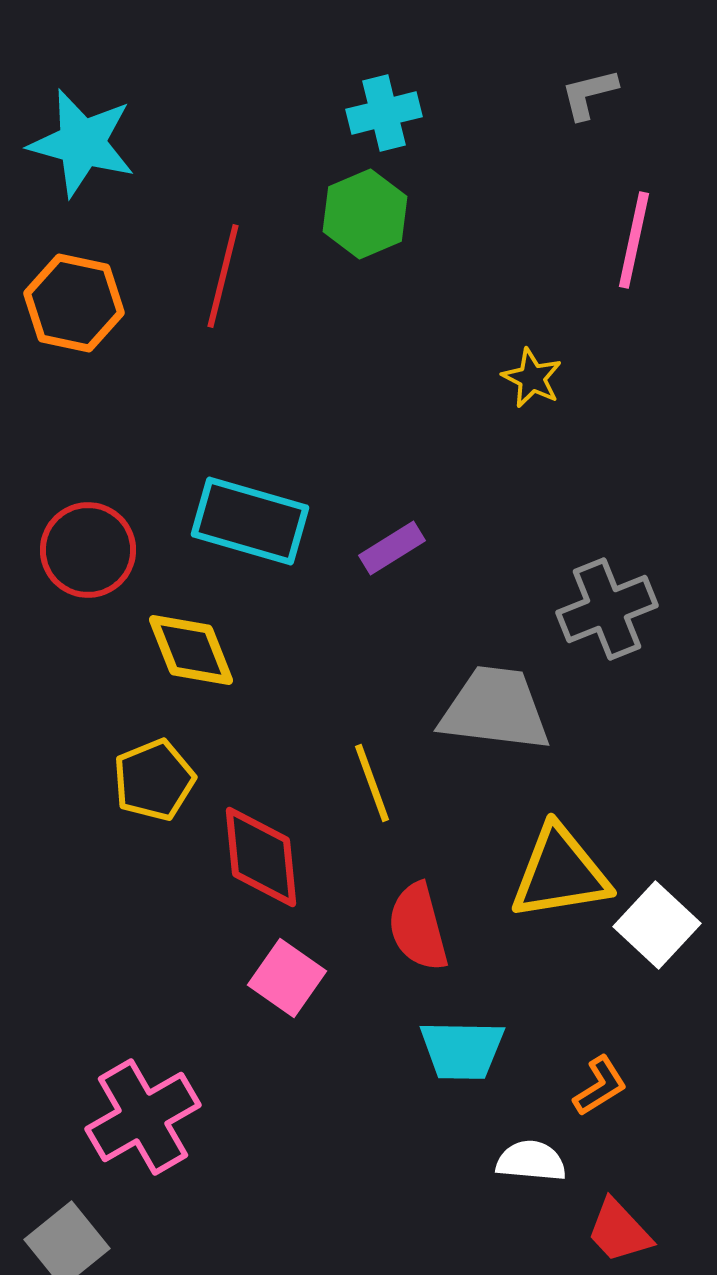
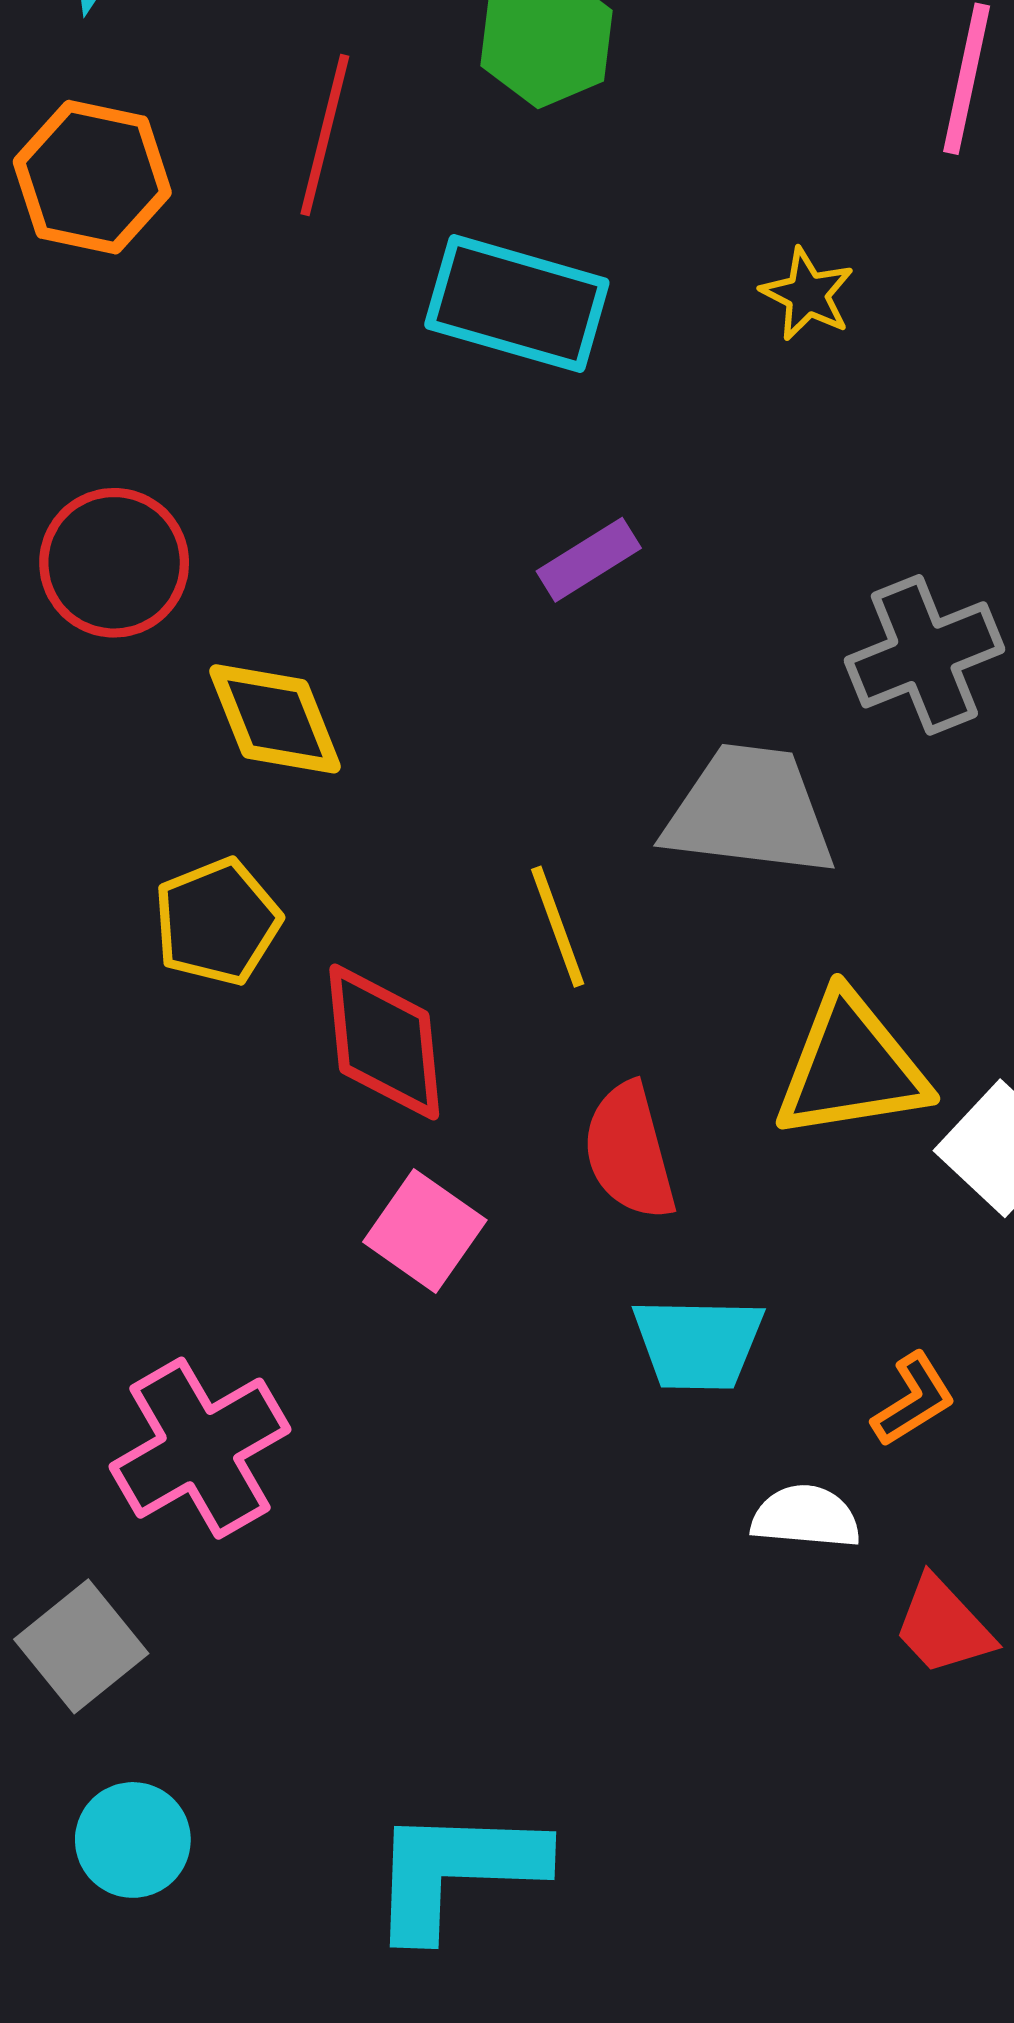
cyan rectangle: (250, 521) -> (517, 304), moved

